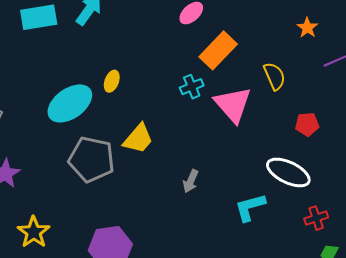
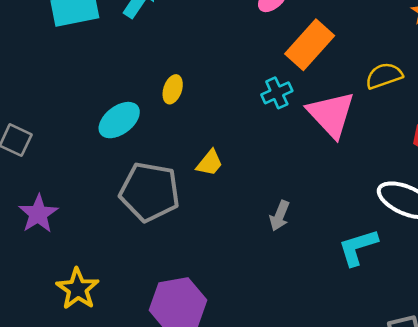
yellow semicircle: (274, 76) -> (384, 76), turned -84
cyan ellipse: (70, 103) -> (119, 120), size x0.7
yellow trapezoid: (138, 139) -> (210, 163), size x0.7

